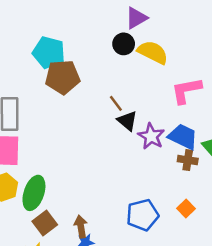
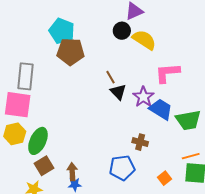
purple star: (151, 136) -> (143, 97), moved
brown cross: (188, 160) -> (140, 142), moved
orange square: (186, 209) -> (165, 178), moved

